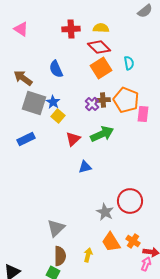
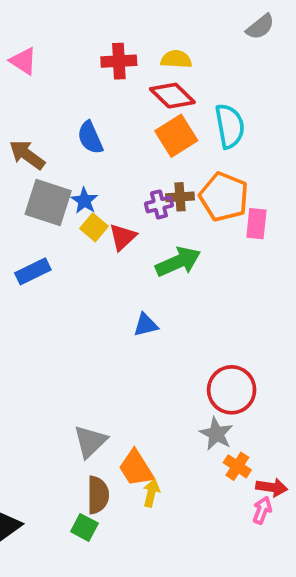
cyan semicircle: (129, 63) -> (230, 126), size x1.6
purple cross: (92, 104) -> (159, 204), turned 32
red triangle: (73, 139) -> (123, 237), moved
gray star: (105, 212) -> (216, 434), moved
orange trapezoid: (111, 242) -> (136, 468), moved

